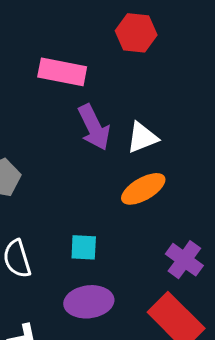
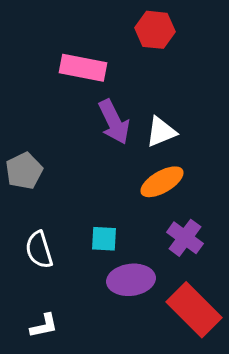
purple cross: (184, 260) -> (185, 238), moved
purple ellipse: (89, 302) -> (131, 280), moved

